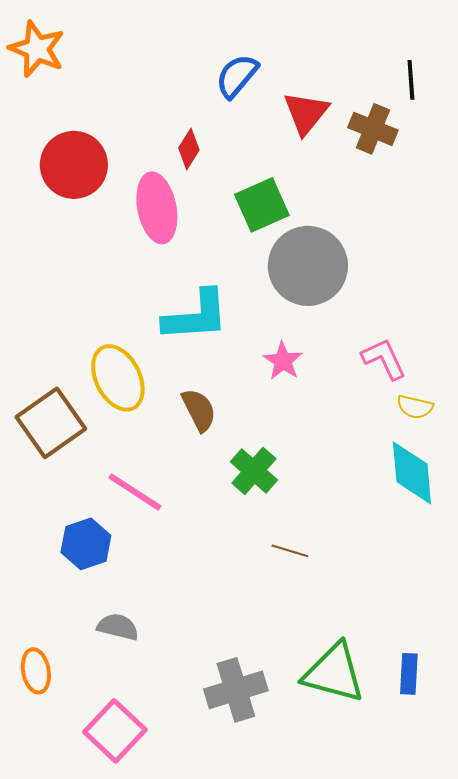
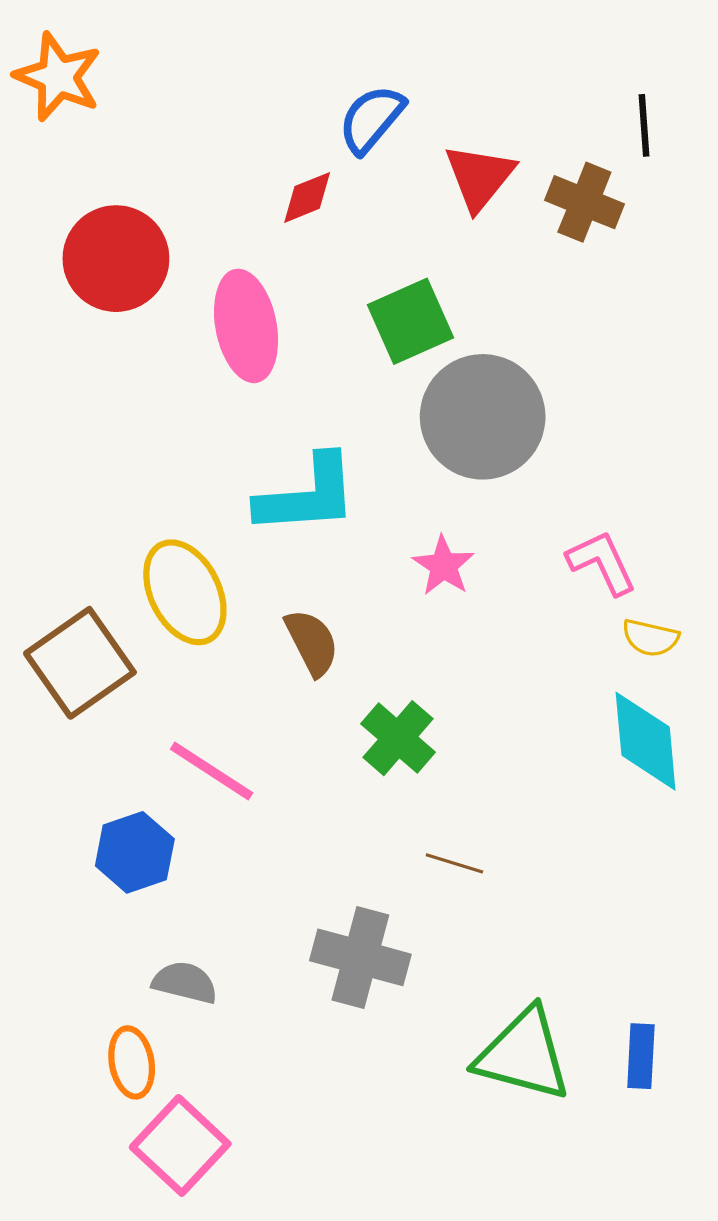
red diamond: (189, 149) -> (307, 197), moved, turned 36
orange ellipse: (36, 671) -> (132, 1062), moved
gray cross: (236, 690) -> (360, 957), moved, turned 32

